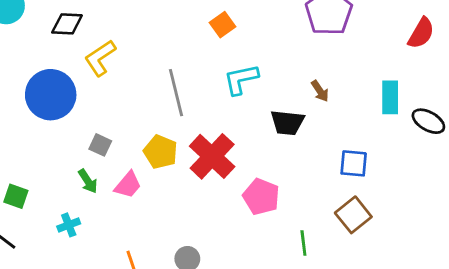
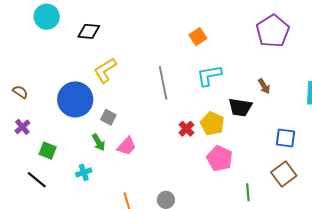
yellow L-shape: (100, 58) -> (105, 70), moved
blue circle: (51, 95) -> (75, 99), moved
yellow pentagon: (161, 152) -> (212, 124), moved
red cross: (212, 156) -> (186, 129), size x0.5

